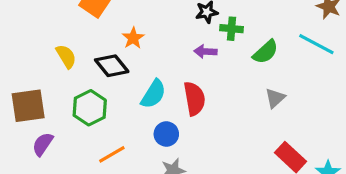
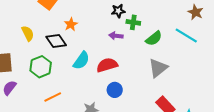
gray triangle: (275, 98) -> (158, 68), size x1.5
red semicircle: (194, 99) -> (107, 65), turned -100
blue circle: (166, 134) -> (115, 90), moved

